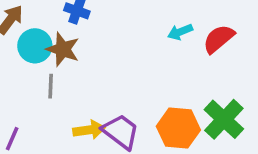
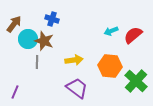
orange hexagon: (178, 128) -> (110, 66), moved
yellow arrow: (89, 130) -> (74, 60), moved

